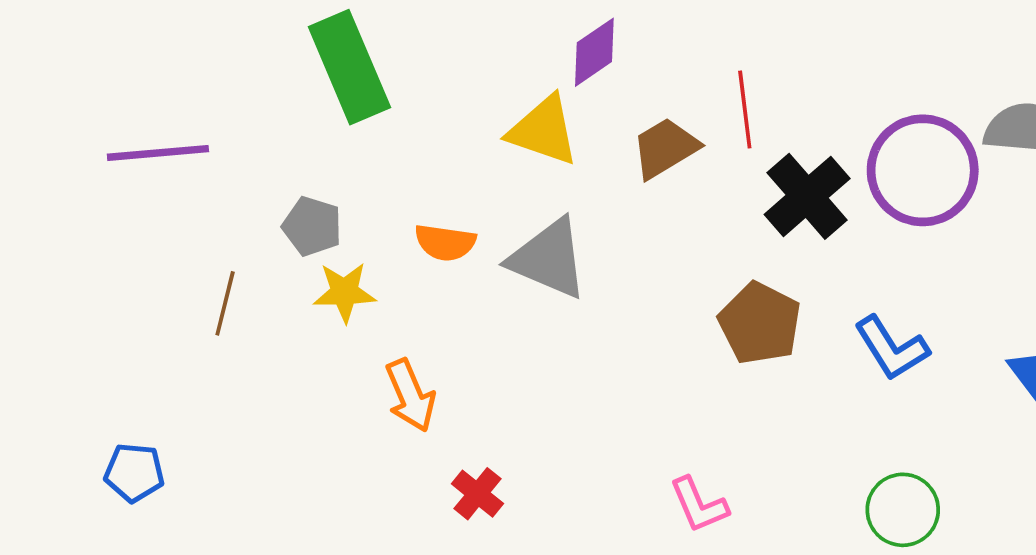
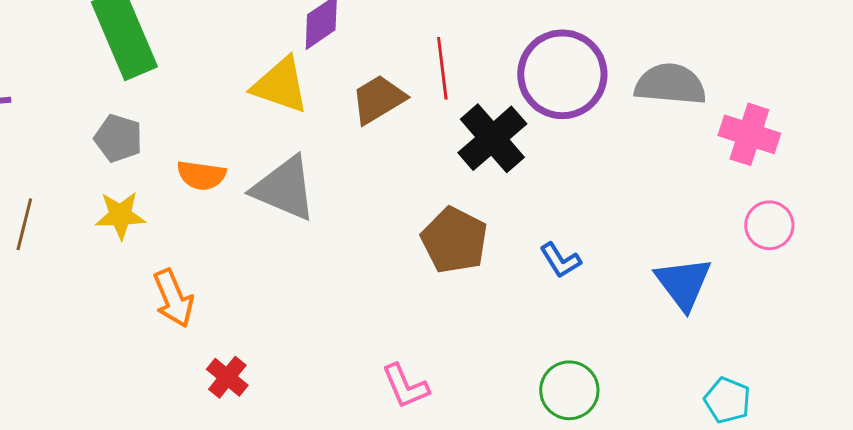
purple circle: (923, 170) -> (562, 74), moved
gray pentagon: (312, 226) -> (118, 138), moved
blue L-shape: (892, 348) -> (560, 260), size x0.7

